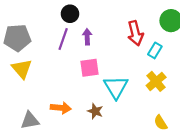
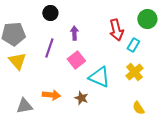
black circle: (70, 14) -> (50, 13), moved
purple line: (63, 39) -> (49, 48), moved
pink square: (89, 68) -> (76, 60), turned -30
cyan triangle: (116, 87) -> (99, 77), turned -35

